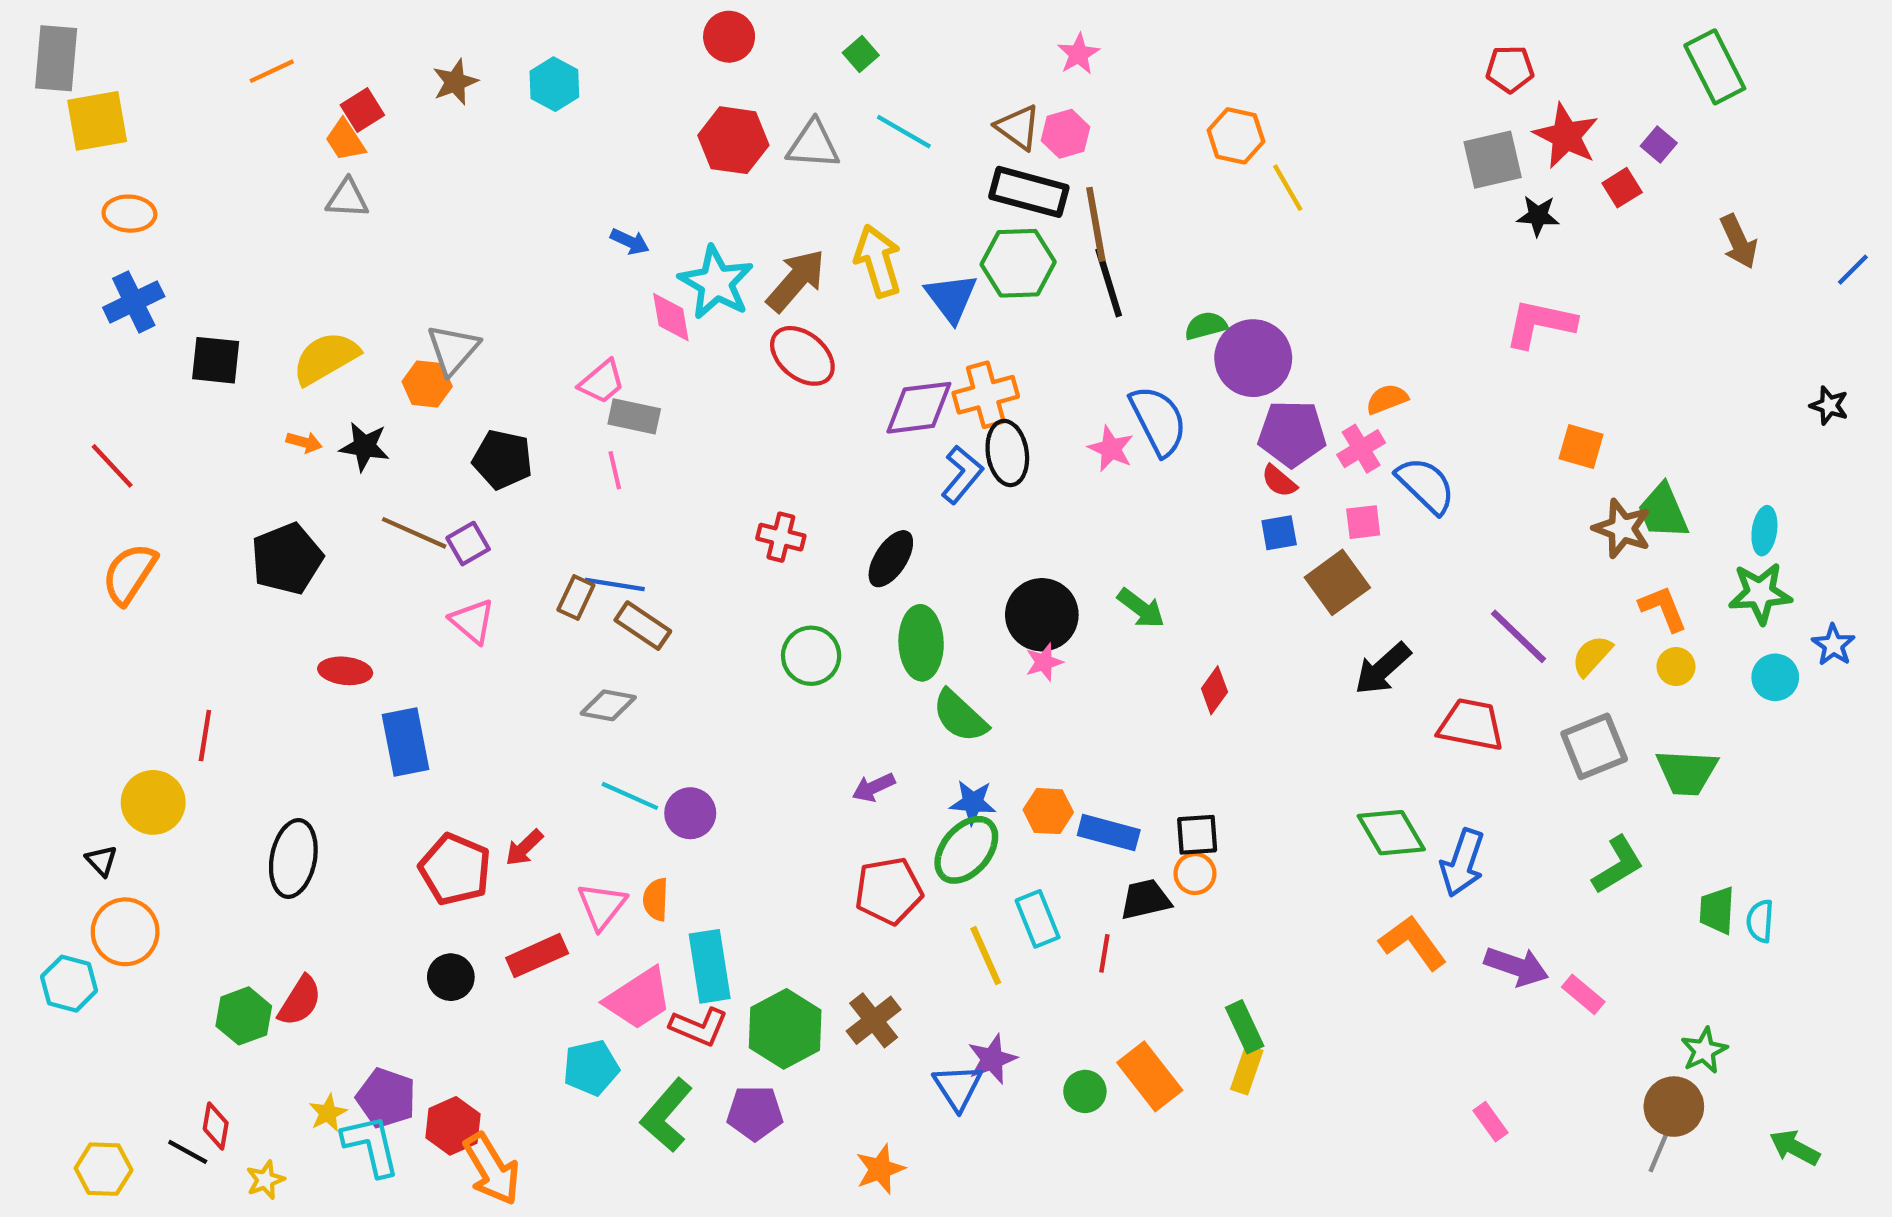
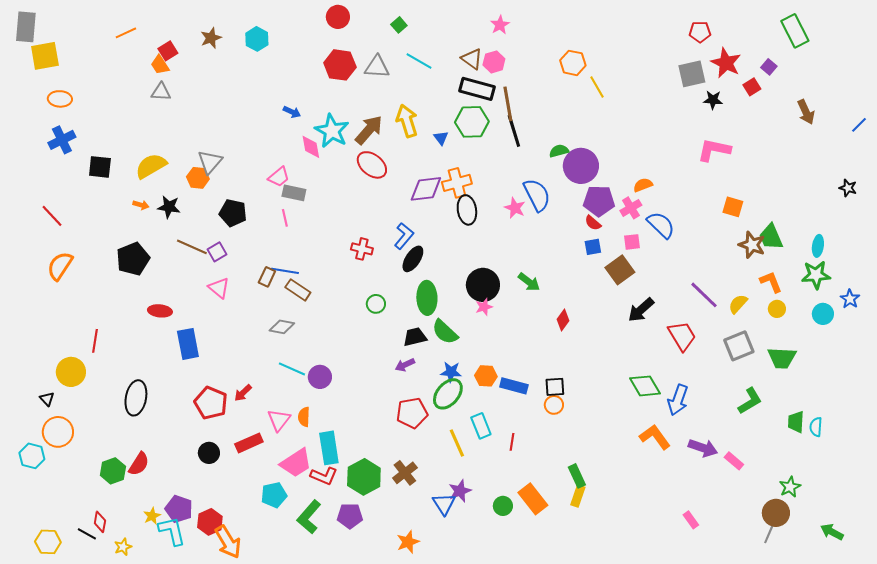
blue triangle: (951, 298) -> (441, 138), size x0.6
blue L-shape: (962, 475) -> (404, 236), moved
green circle: (811, 656) -> (376, 304), size x0.7
red trapezoid: (1471, 725) -> (682, 336), turned 48
black trapezoid: (1145, 899) -> (415, 337), moved

